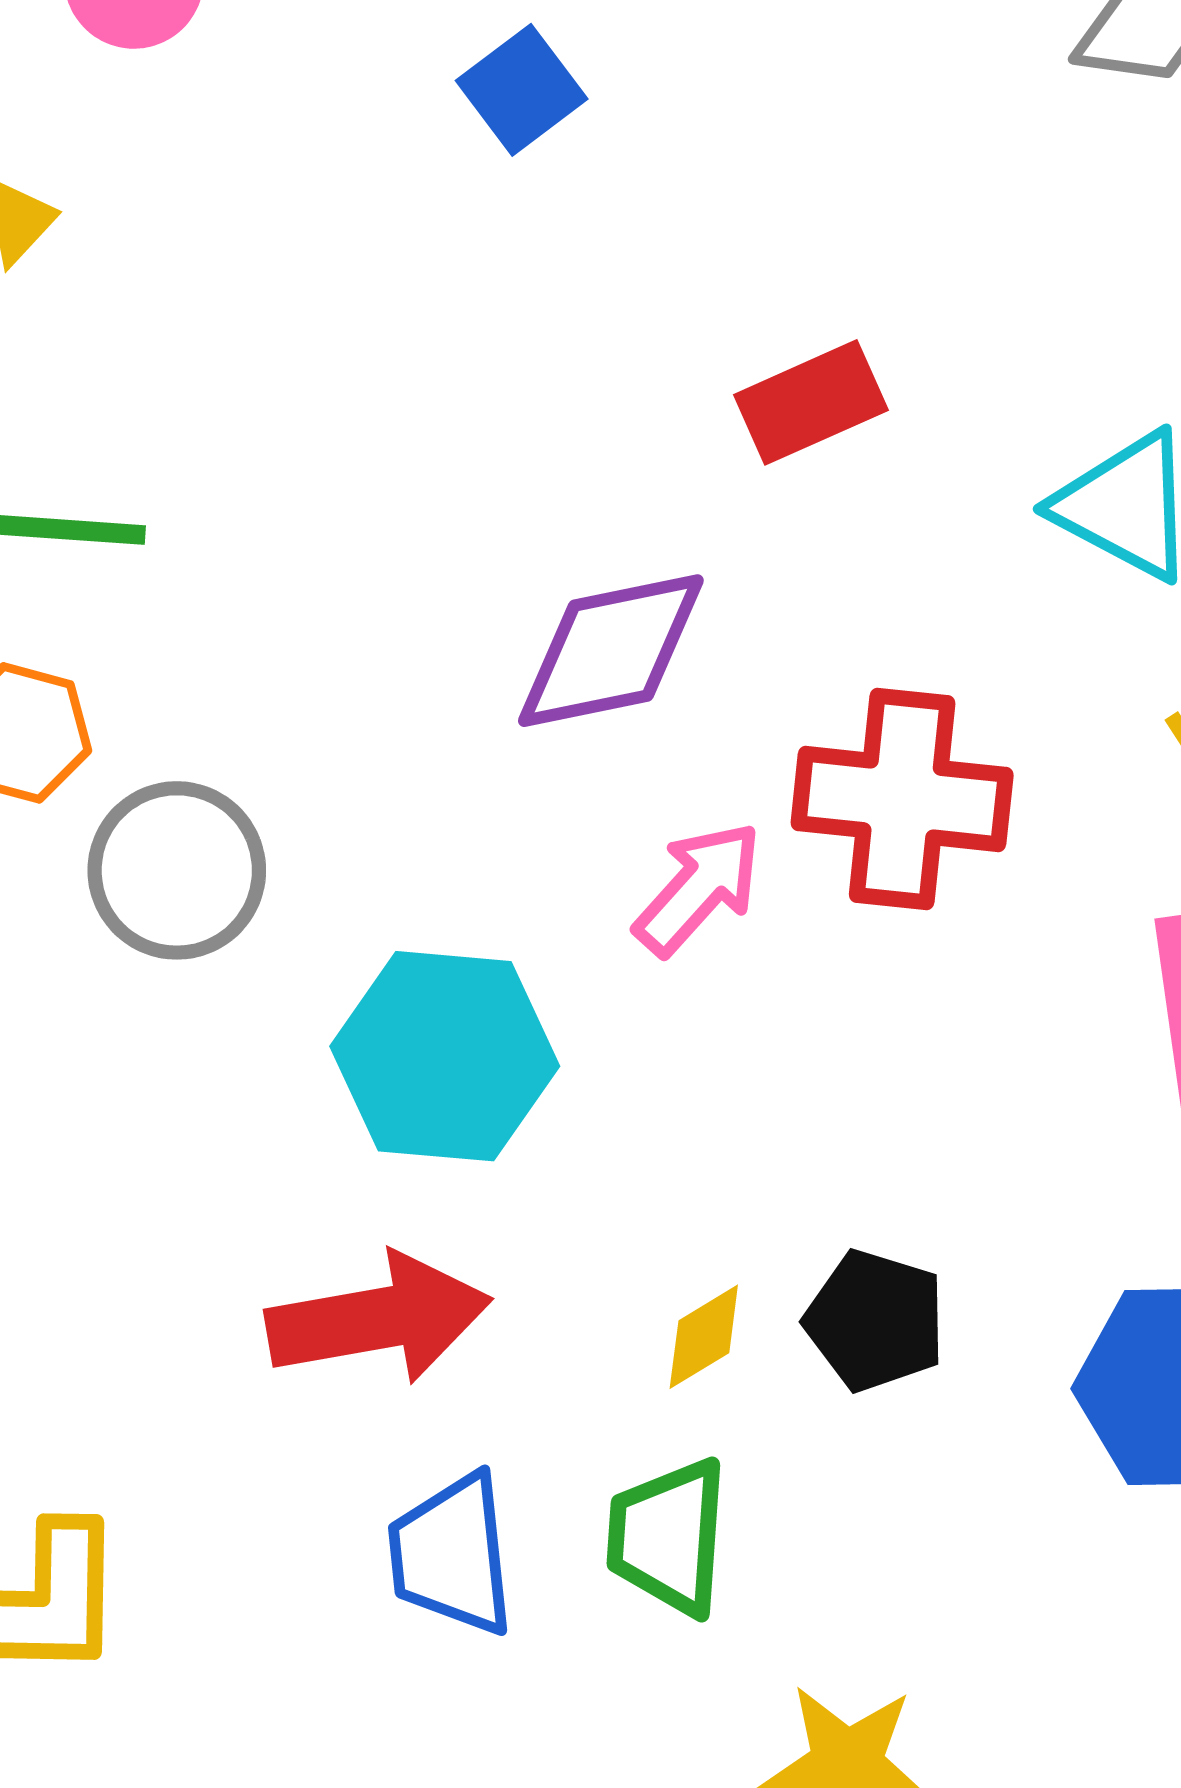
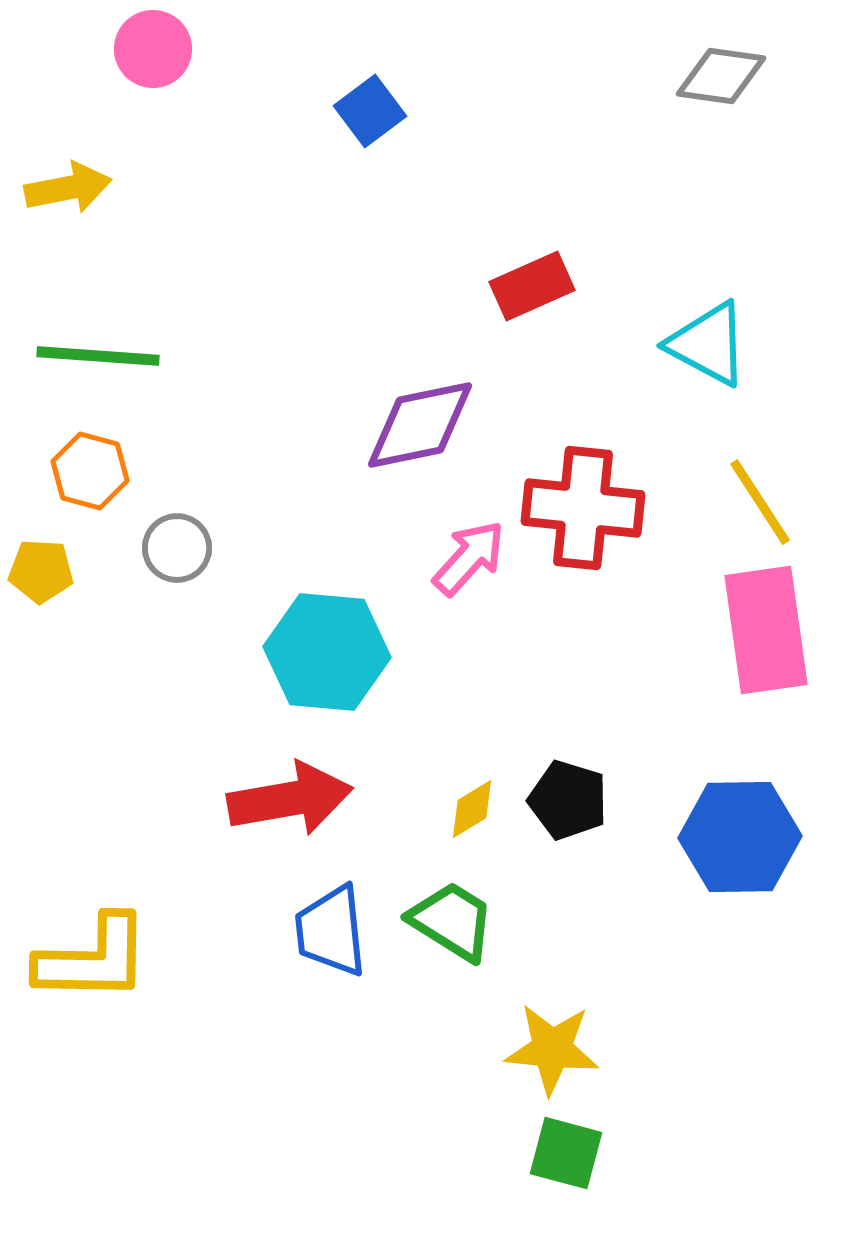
gray circle: (177, 870) -> (177, 548), size x0.7
green trapezoid: (668, 1537) -> (452, 921), turned 118

